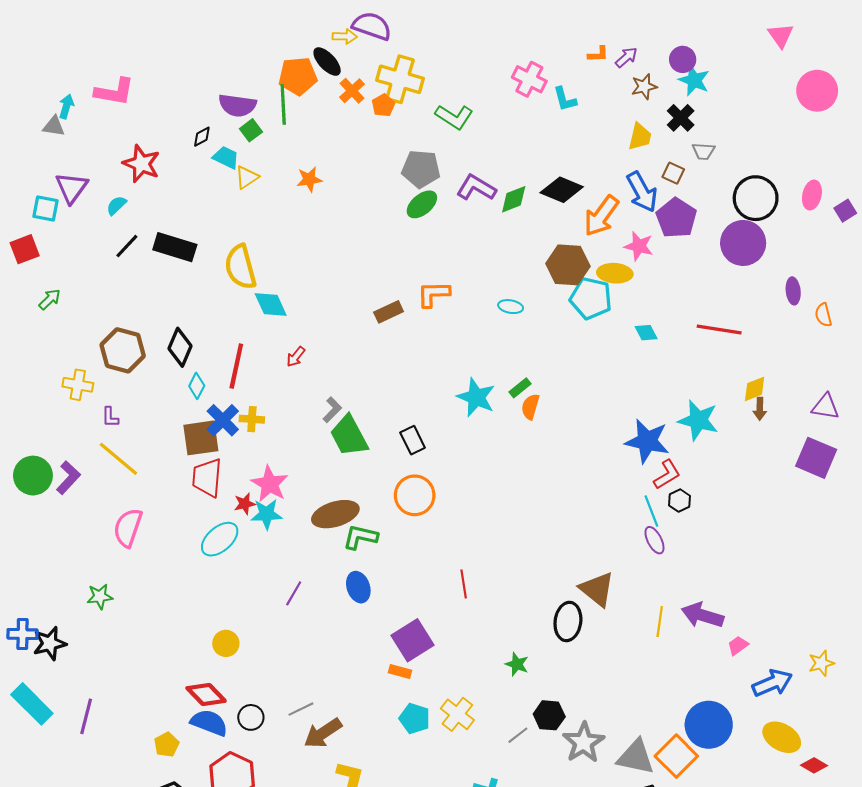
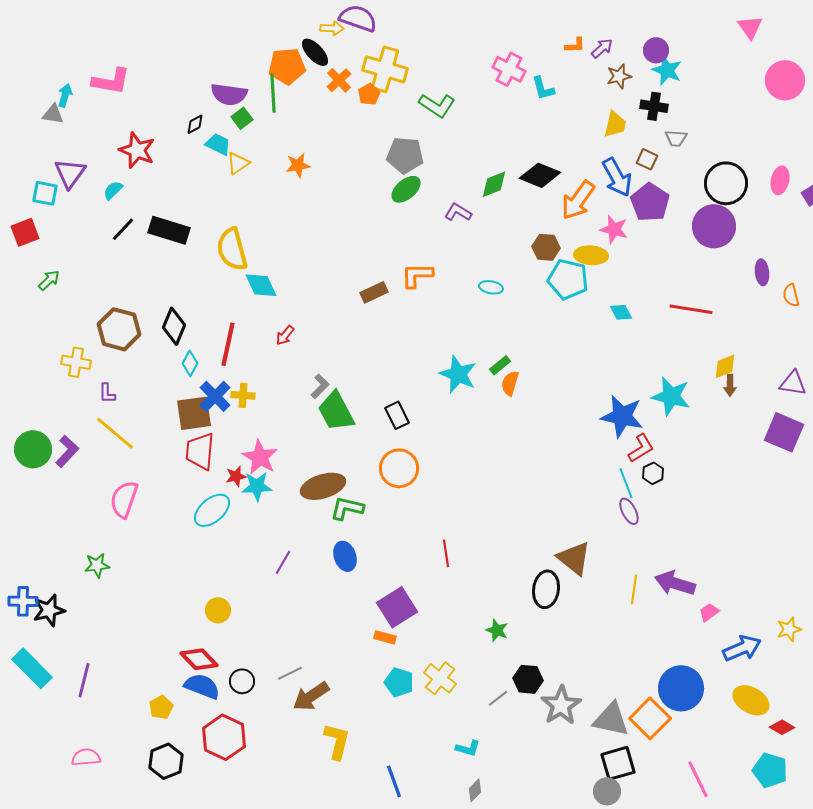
black cross: (681, 118) -> (654, 106), turned -36
purple L-shape: (476, 188) -> (458, 212), moved, size x0.7
brown hexagon: (568, 265) -> (546, 247), size x0.7

